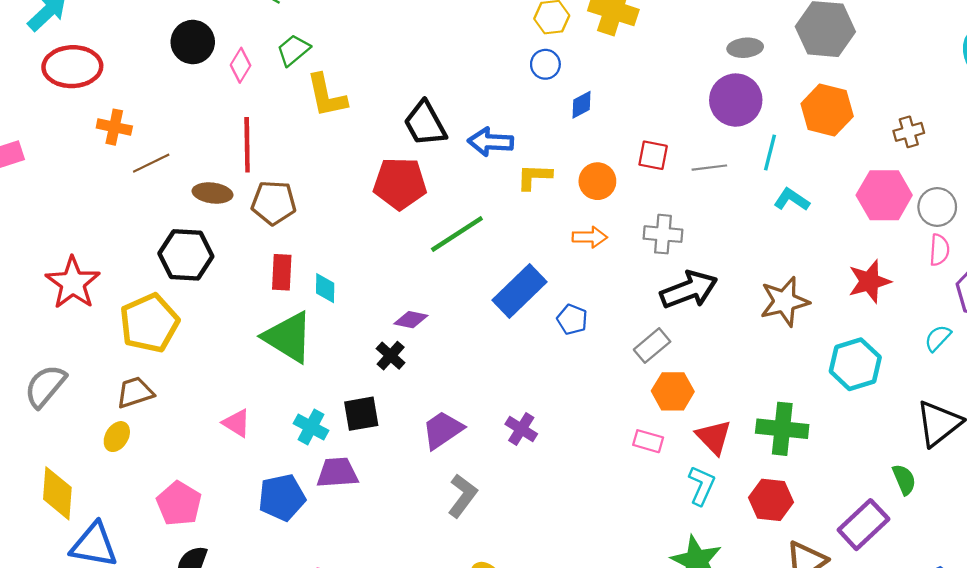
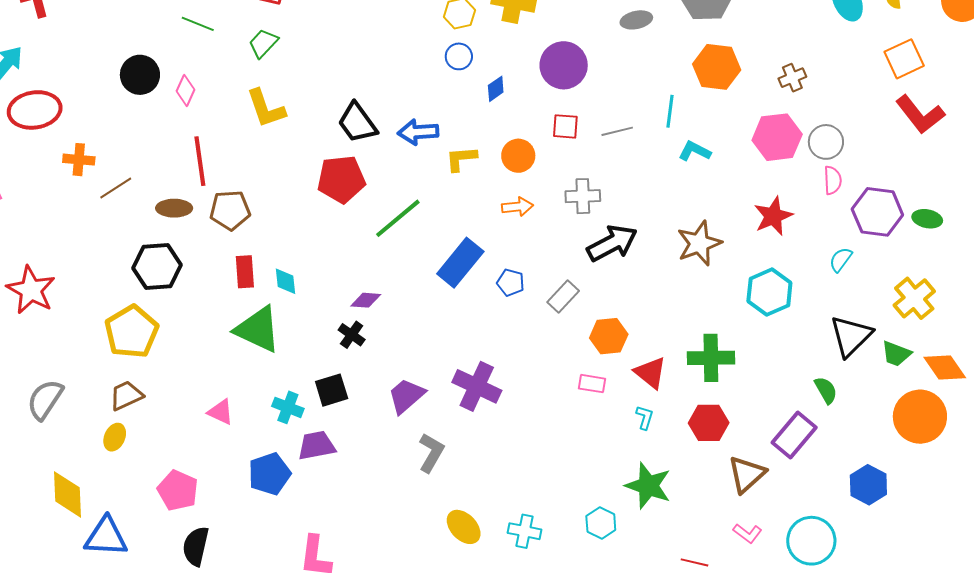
green trapezoid: (293, 50) -> (263, 43), moved
purple circle: (736, 100) -> (564, 65), moved
red star: (73, 283) -> (31, 290), moved
gray rectangle: (652, 346) -> (563, 296), moved
purple cross: (521, 429) -> (477, 386), size x1.6
cyan L-shape: (702, 486) -> (645, 418), size x0.7

